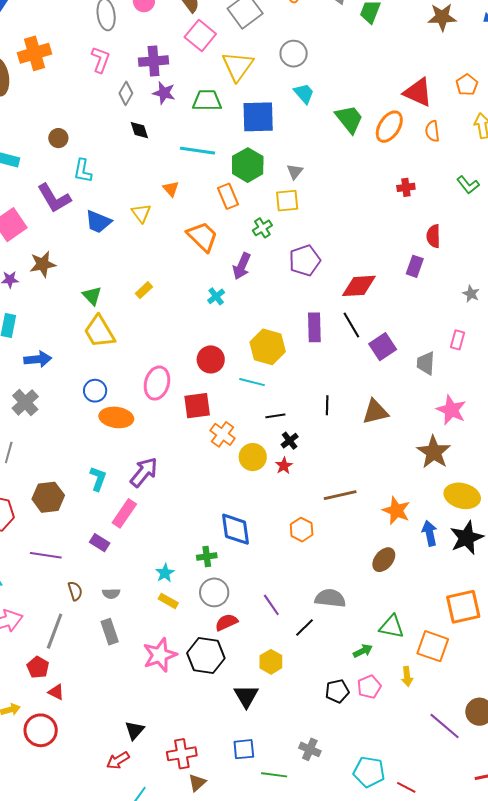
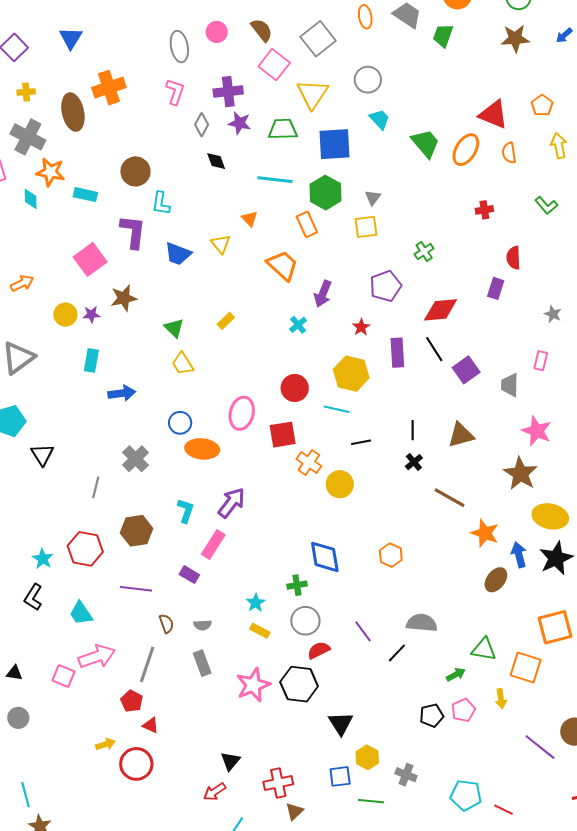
brown circle: (58, 138) -> (135, 171), size x1.5
purple L-shape: (54, 198) -> (133, 232), turned -141
green cross: (262, 228) -> (424, 251), moved
yellow trapezoid: (99, 332) -> (183, 364), size x0.7
gray cross: (25, 402) -> (136, 459), moved
black cross: (290, 441) -> (414, 462), moved
red star: (284, 466) -> (361, 327), moved
brown line: (340, 495) -> (449, 498), moved, turned 44
brown ellipse: (384, 560) -> (496, 580), moved
yellow hexagon: (271, 662) -> (367, 757), moved

